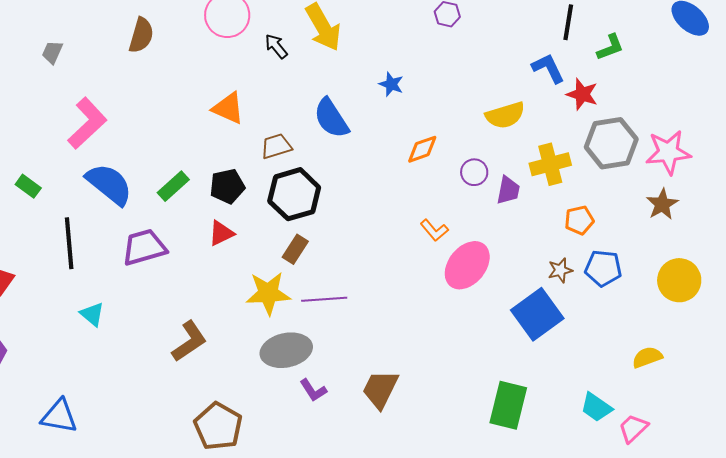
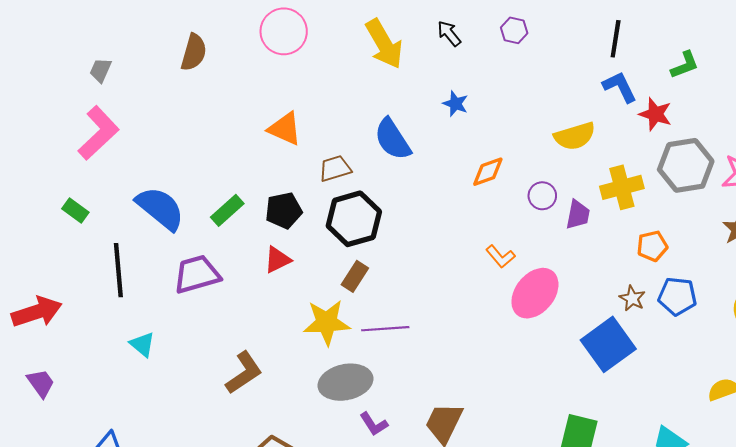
black line: (568, 22) -> (616, 39), moved
black arrow: (276, 46) -> (449, 33), moved
pink L-shape: (87, 123) -> (98, 133), moved
brown star: (560, 270) -> (632, 298), turned -30

